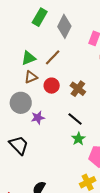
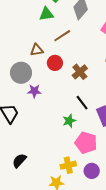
green triangle: (29, 58) -> (46, 14), moved
black line: (75, 119) -> (82, 103), moved

